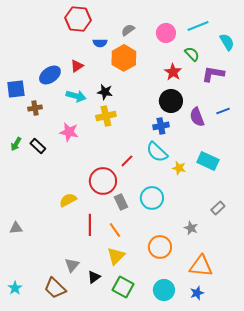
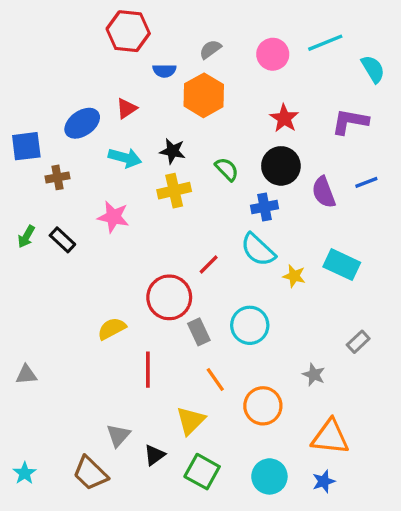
green semicircle: (192, 54) -> (227, 169), moved
orange line: (115, 230) -> (215, 380), moved

